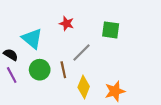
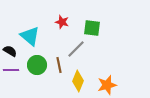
green square: (111, 30) -> (92, 28), moved
purple line: (12, 75) -> (11, 70), turned -63

